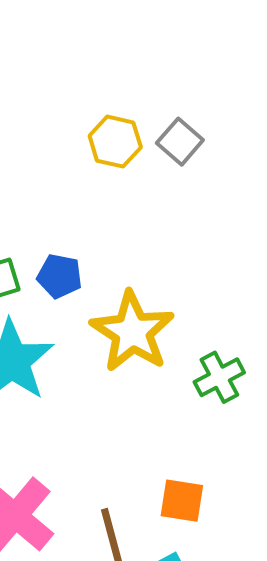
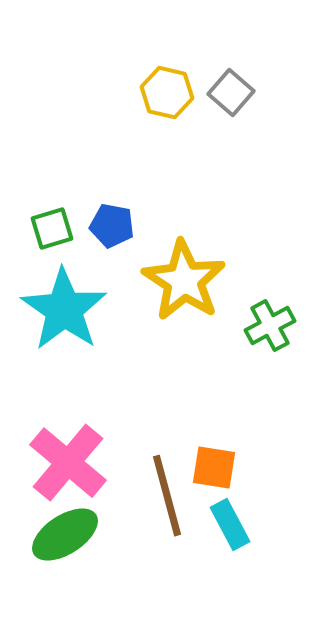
orange square: (182, 501) -> (214, 468), moved

